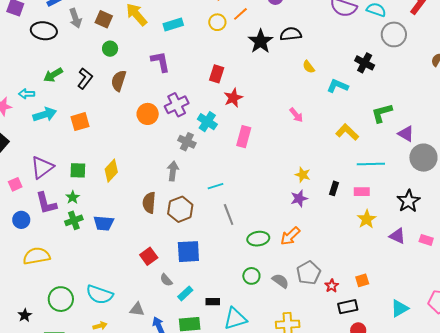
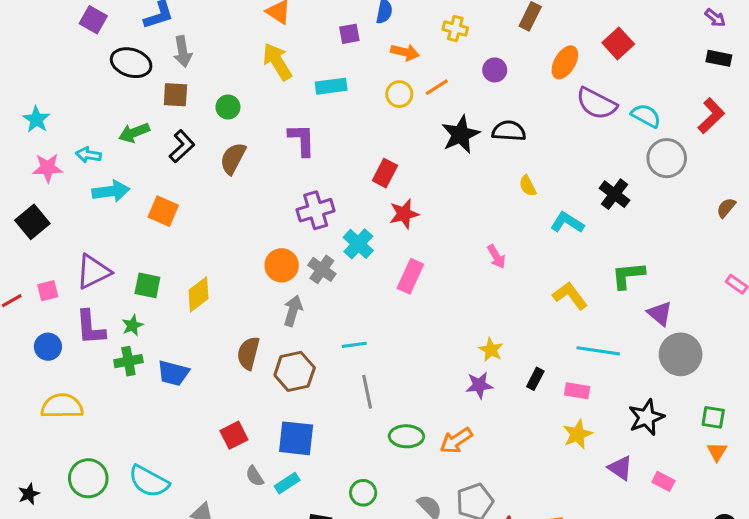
brown square: (104, 19) -> (175, 95), moved, turned -30
orange circle: (148, 114) -> (282, 265), moved
orange square: (80, 122) -> (163, 211), turned 30
green circle: (251, 276) -> (363, 493), moved
cyan rectangle: (185, 293) -> (287, 483), moved

